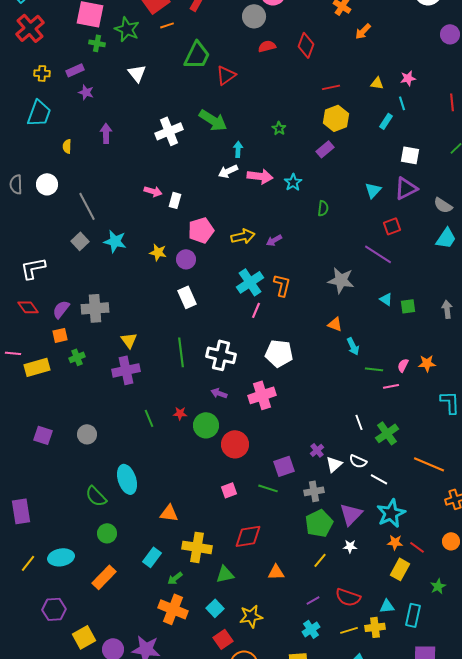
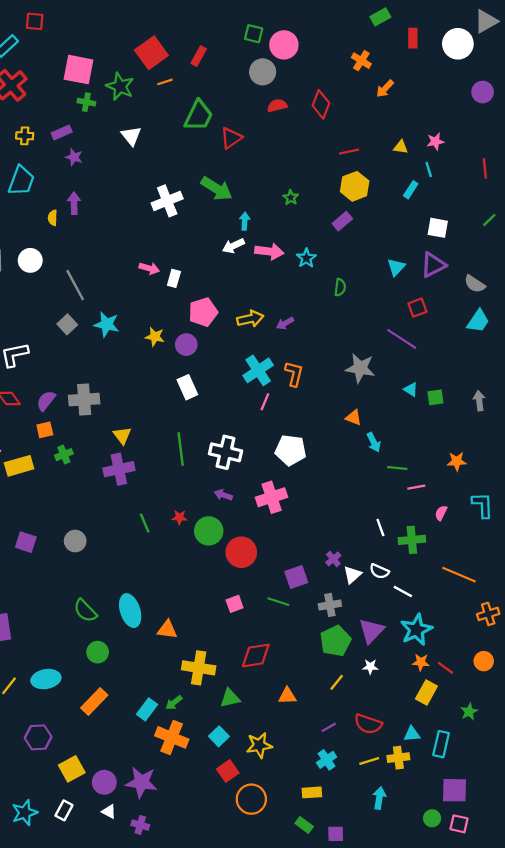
purple arrow: (106, 133) -> (74, 203), moved
pink semicircle: (403, 365) -> (441, 513), moved
green cross: (387, 433) -> (412, 540), turned 30
cyan ellipse: (127, 479) -> (130, 611), moved
cyan rectangle: (152, 557) -> (147, 709), moved

